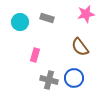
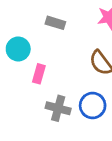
cyan circle: (20, 22) -> (18, 49), moved

